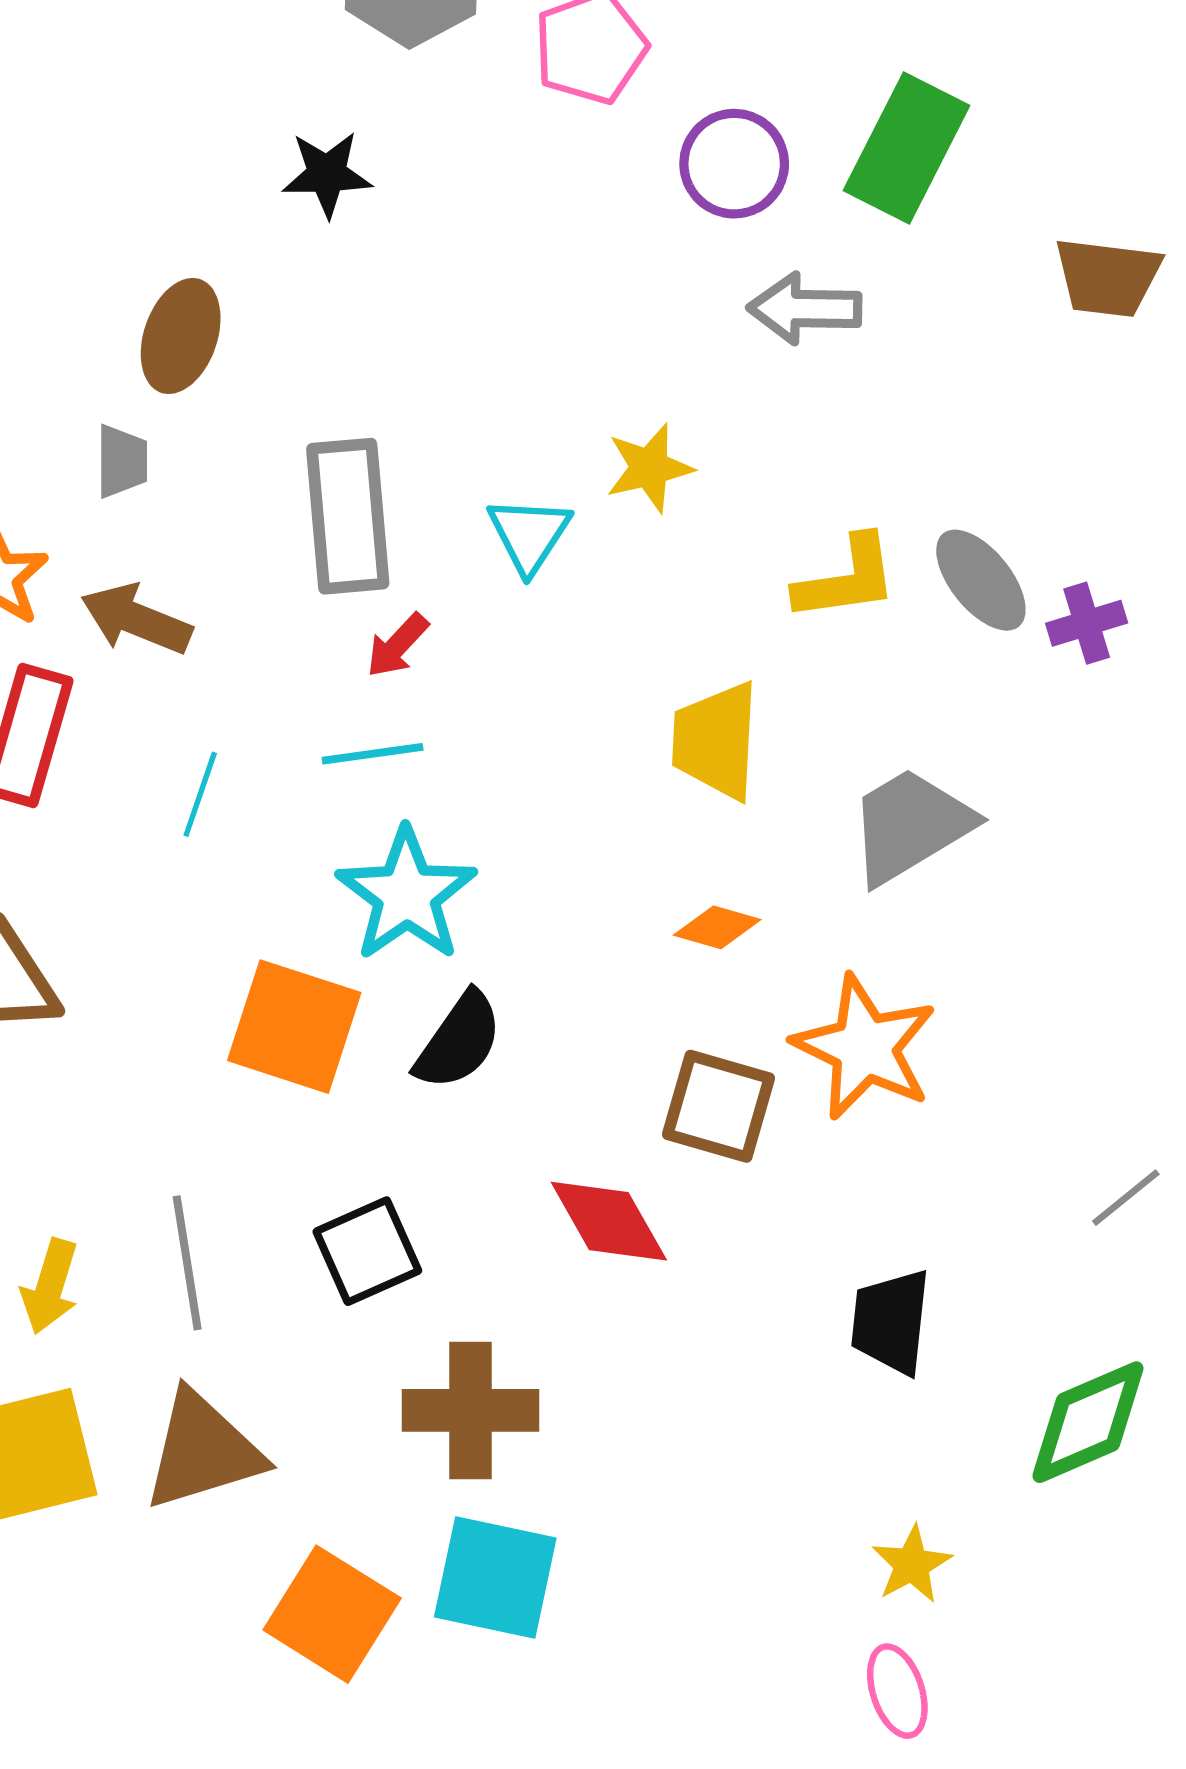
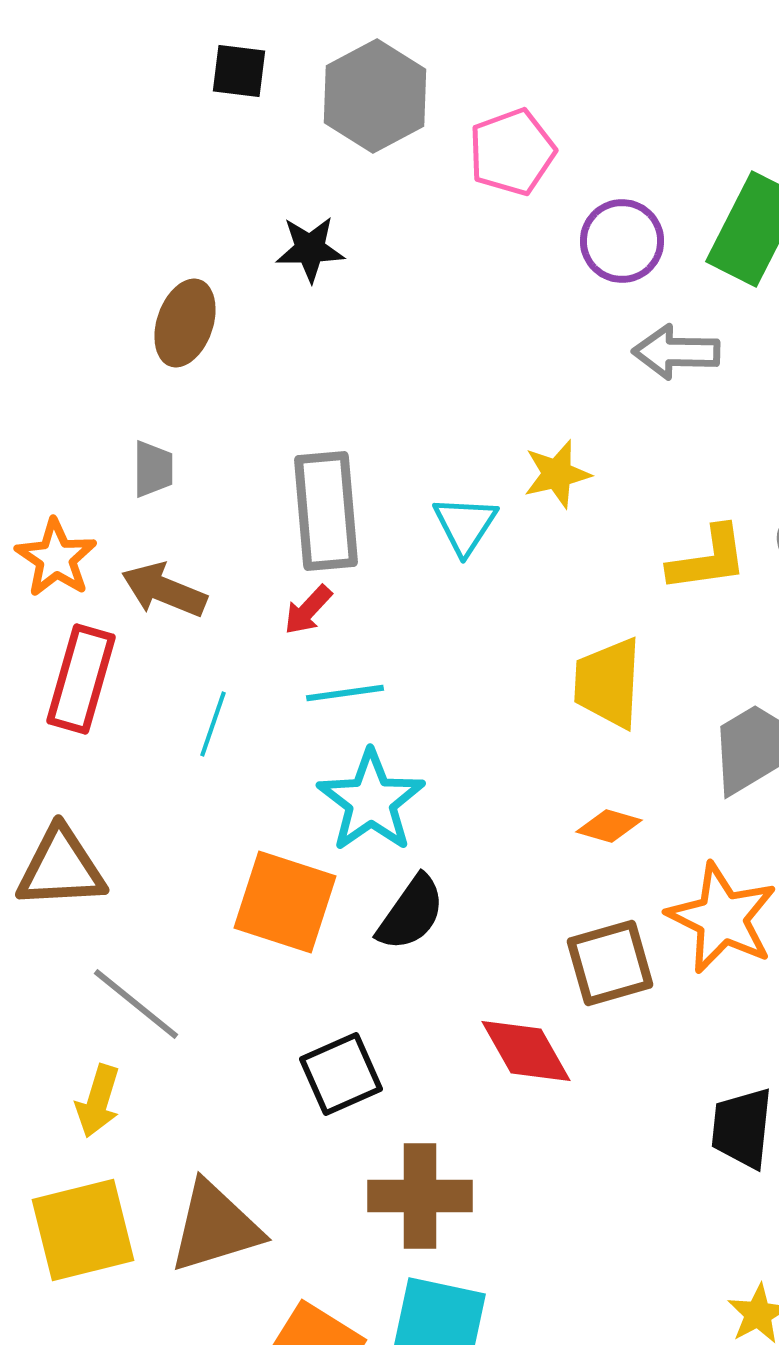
brown ellipse: (181, 336) -> (185, 323), moved
red arrow: (397, 645) -> (308, 610), moved
brown square: (719, 1106) -> (610, 963), turned -32
gray line: (187, 1263) -> (136, 1004), moved, turned -42

